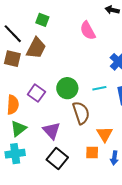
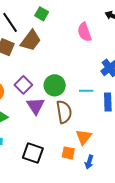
purple triangle: (52, 131) -> (36, 106), moved
black square: (57, 158) -> (33, 153), turned -30

